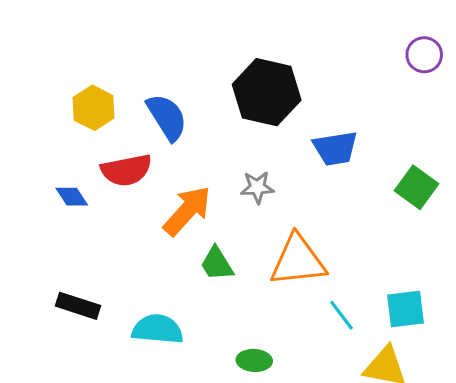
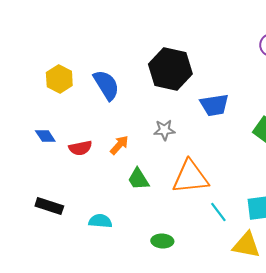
red semicircle: (126, 170) -> (80, 148), moved, size x0.7
orange arrow: (187, 211) -> (119, 145), size x0.6
cyan semicircle: (158, 329) -> (100, 221), size x0.7

